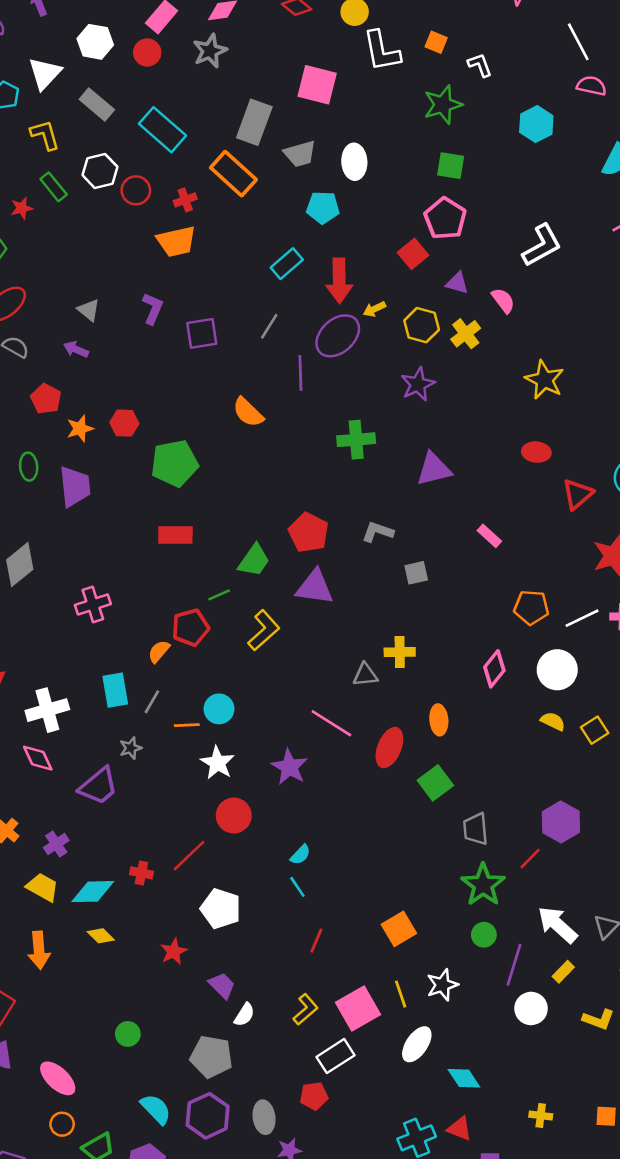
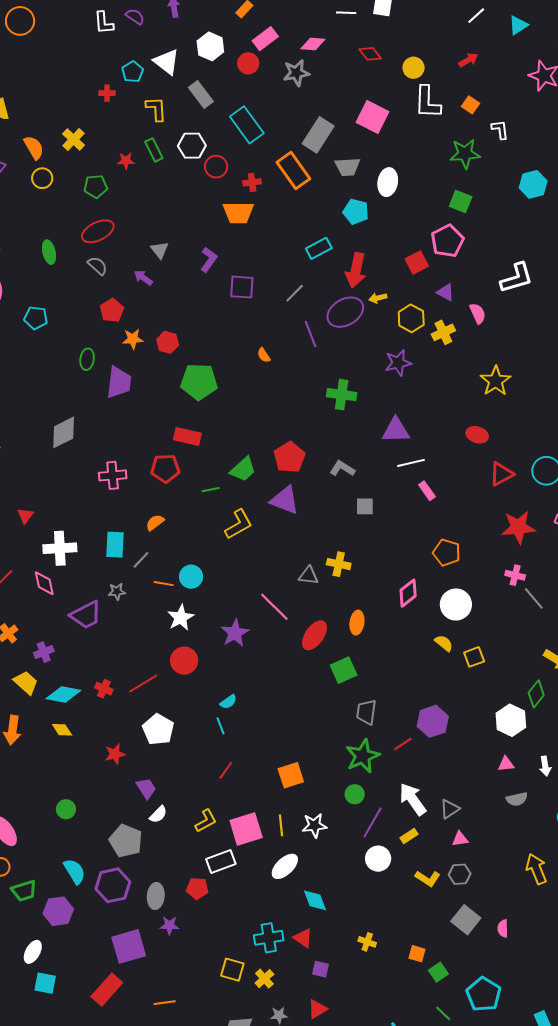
white triangle: (45, 73) -> (166, 62), turned -48
purple line: (300, 373) -> (311, 334), turned -32
orange semicircle: (248, 412) -> (264, 355), size x0.6
white line: (582, 618) -> (411, 463), moved
red pentagon: (191, 627) -> (165, 468), moved

